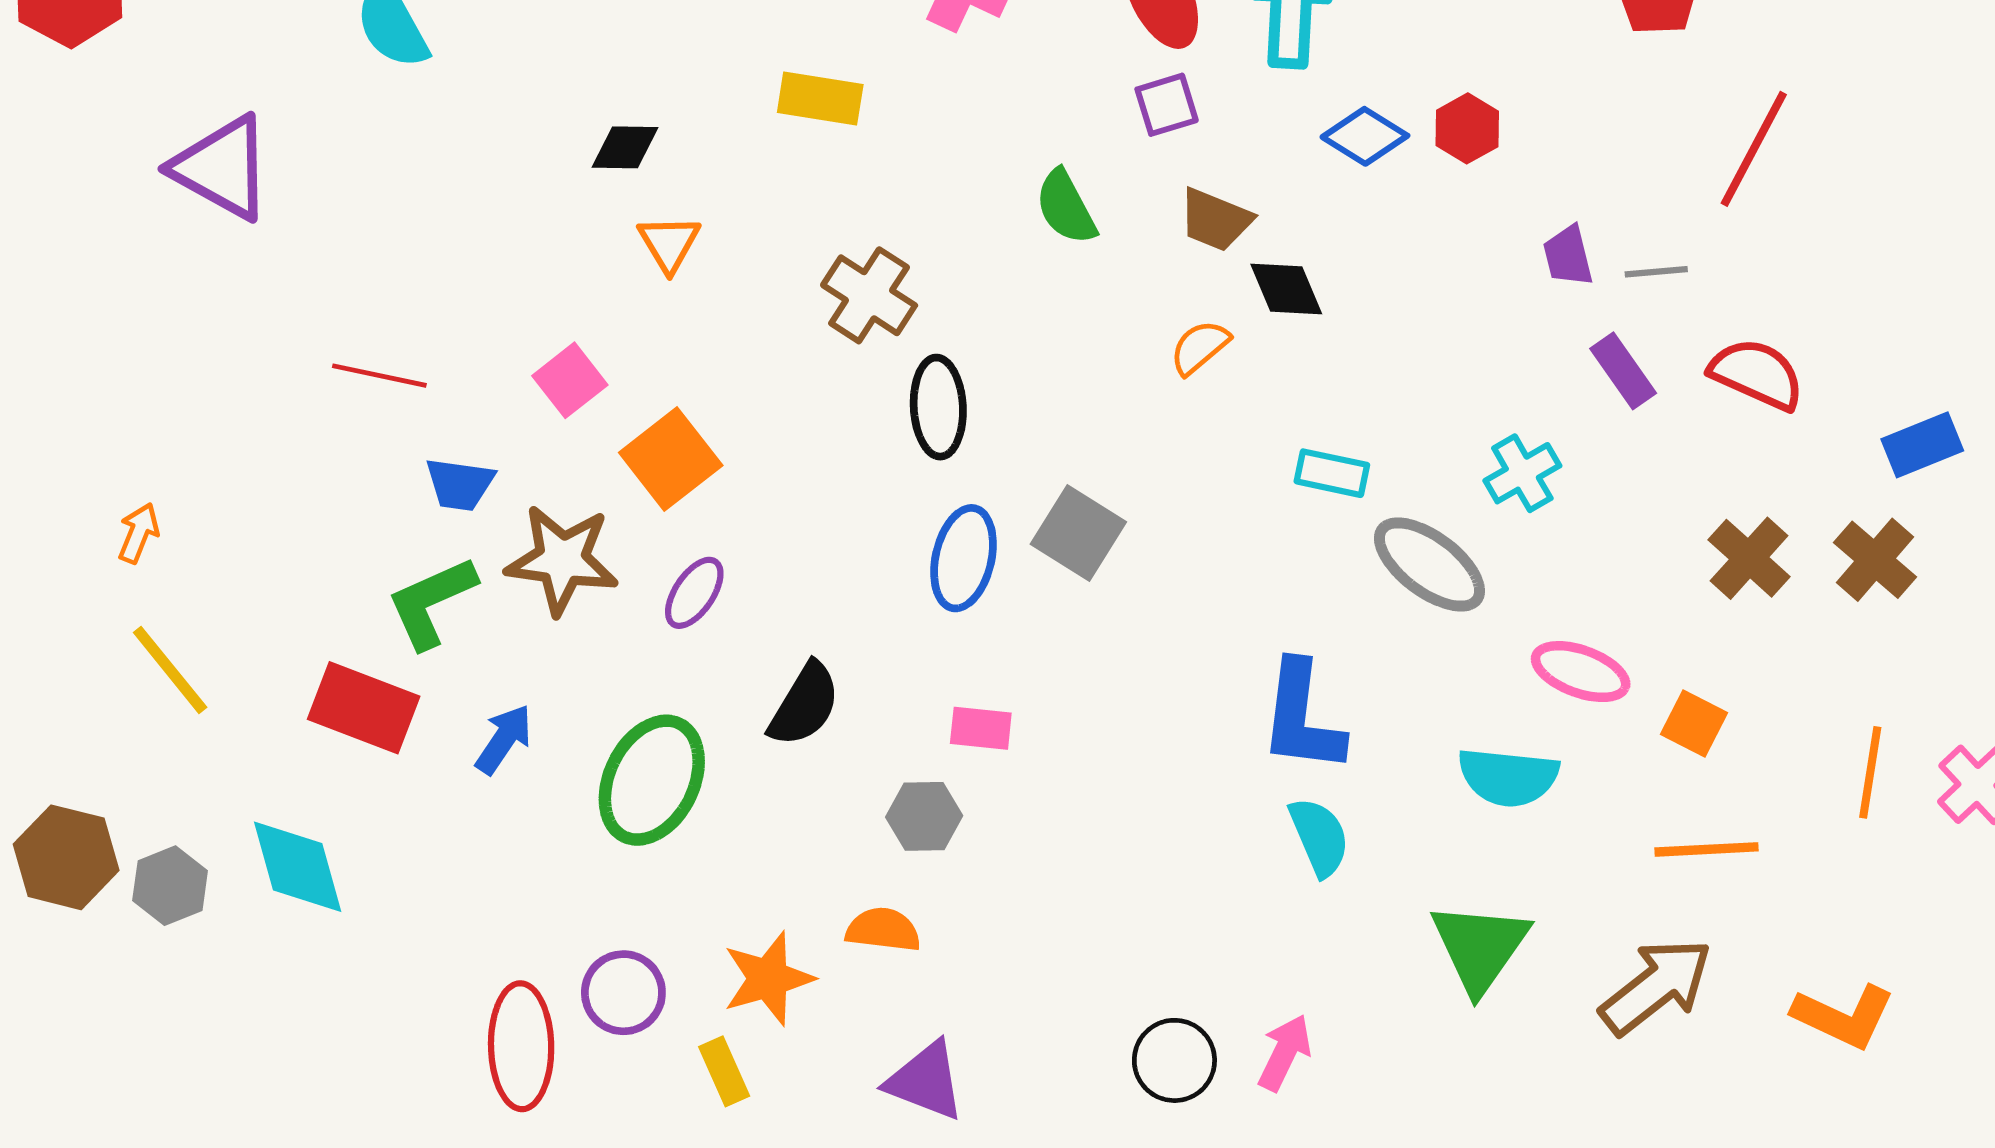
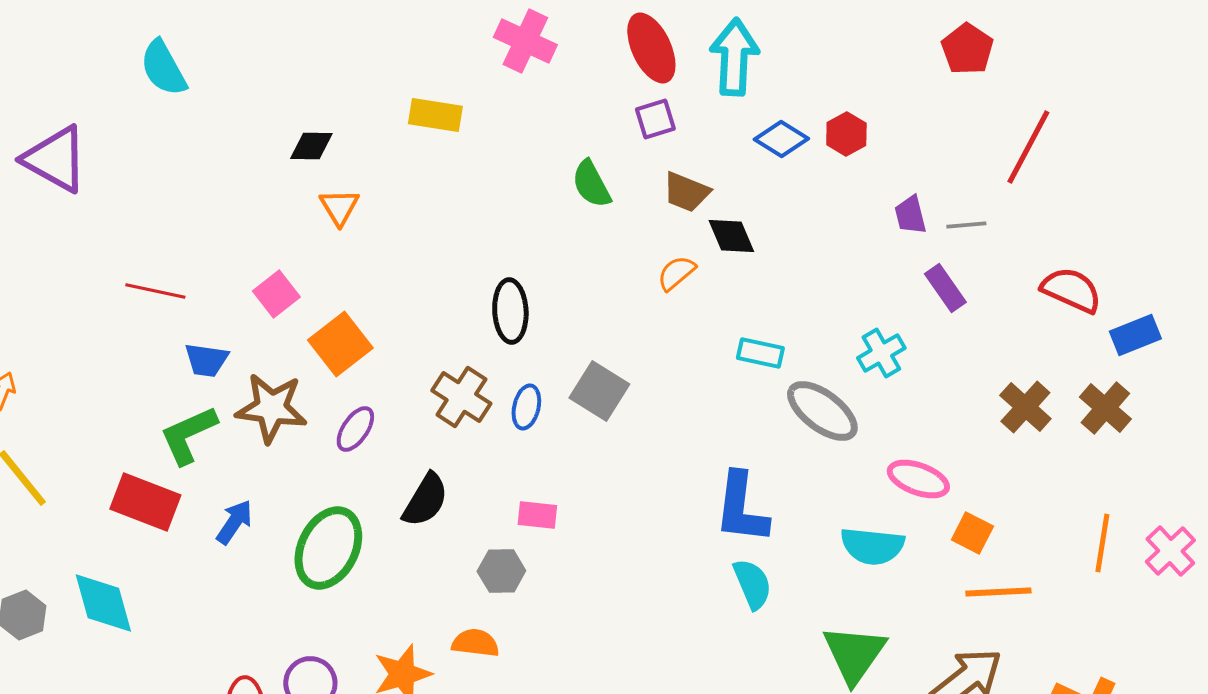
brown cross: (869, 295) -> (461, 397), moved
red semicircle: (1757, 374) -> (1071, 290), moved
blue ellipse: (963, 558) -> (526, 407), size x0.7
orange square: (1694, 723) -> (972, 533), moved

